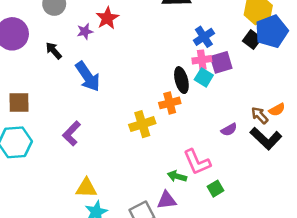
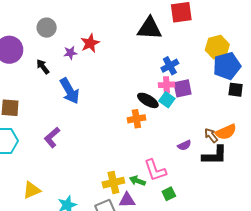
black square: (252, 40) -> (236, 90), moved, turned -35
black ellipse: (181, 80) -> (148, 100), turned -50
orange semicircle: (277, 110) -> (226, 132), size x1.5
yellow cross: (142, 124) -> (113, 183), moved
black L-shape: (266, 138) -> (215, 155), turned -48
yellow triangle: (86, 188) -> (32, 190), moved, turned -30

